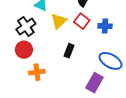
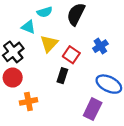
red square: (82, 21) -> (71, 55), moved
blue cross: (105, 26) -> (100, 46), turned -32

